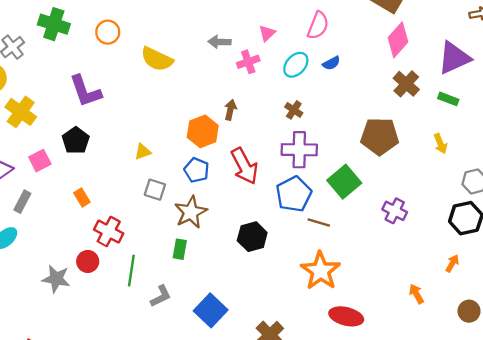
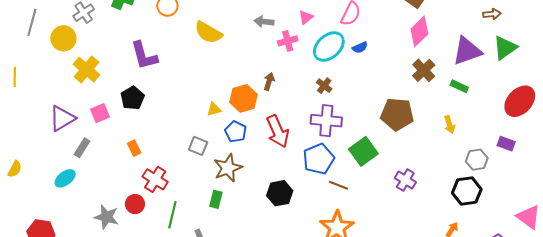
cyan ellipse: (296, 65) -> (329, 47), size x1.4
yellow triangle: (143, 152) -> (214, 109), moved

